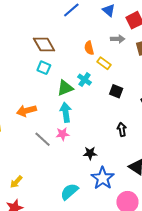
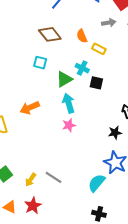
brown diamond: (44, 44) -> (50, 34), moved
black square: (116, 91) -> (96, 83), moved
gray line: (43, 139) -> (54, 177), moved
black star: (90, 153) -> (115, 133), moved
cyan semicircle: (69, 192) -> (97, 183), moved

